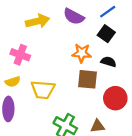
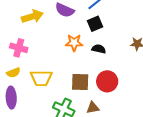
black square: (106, 34) -> (95, 24), turned 35
brown square: (87, 79) -> (80, 82), moved

